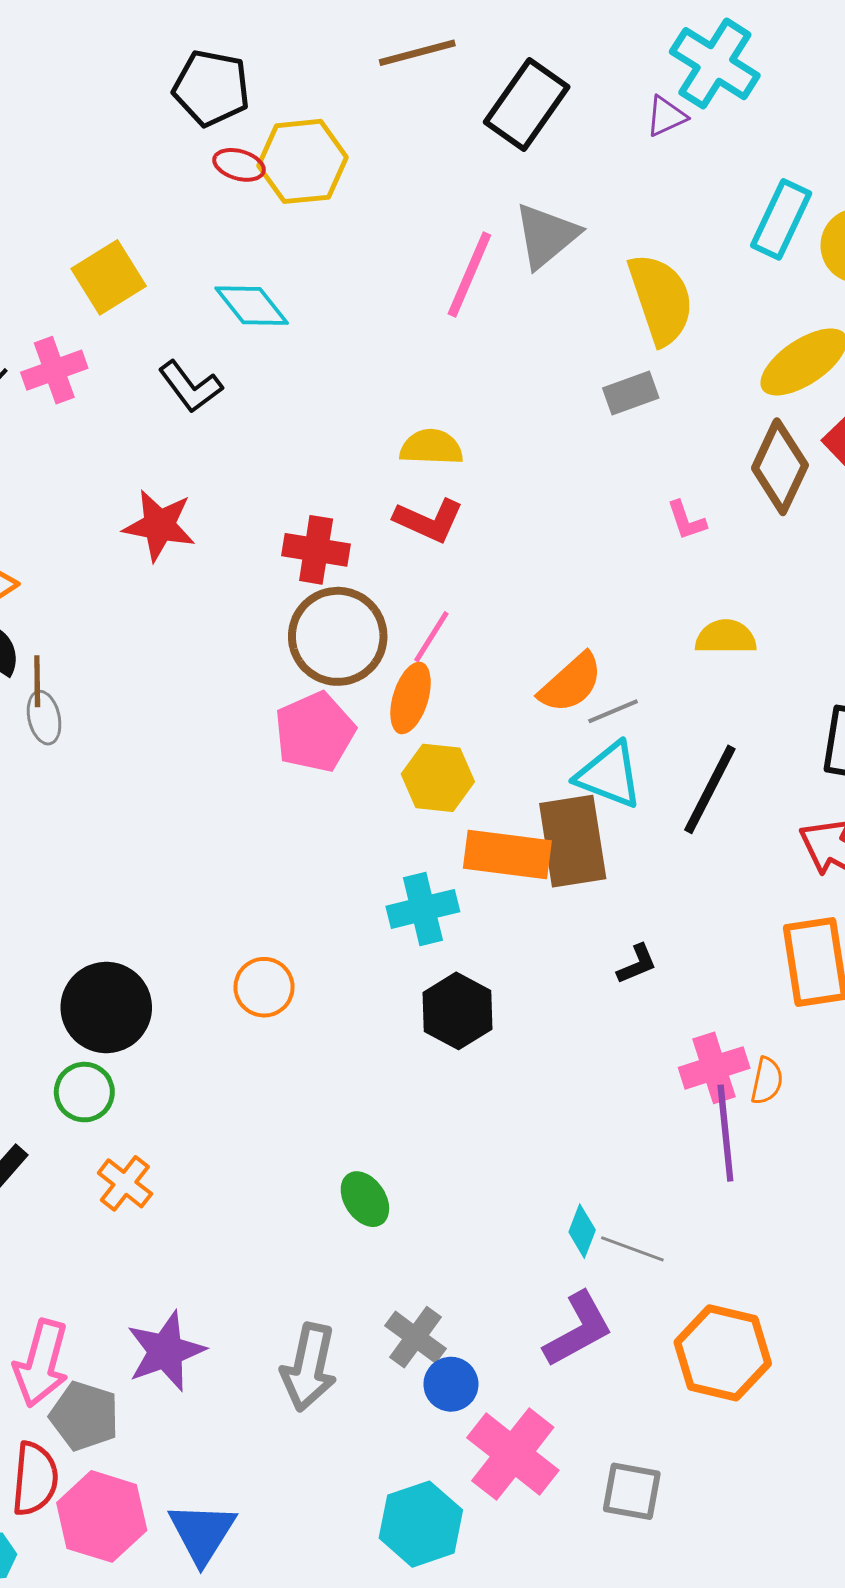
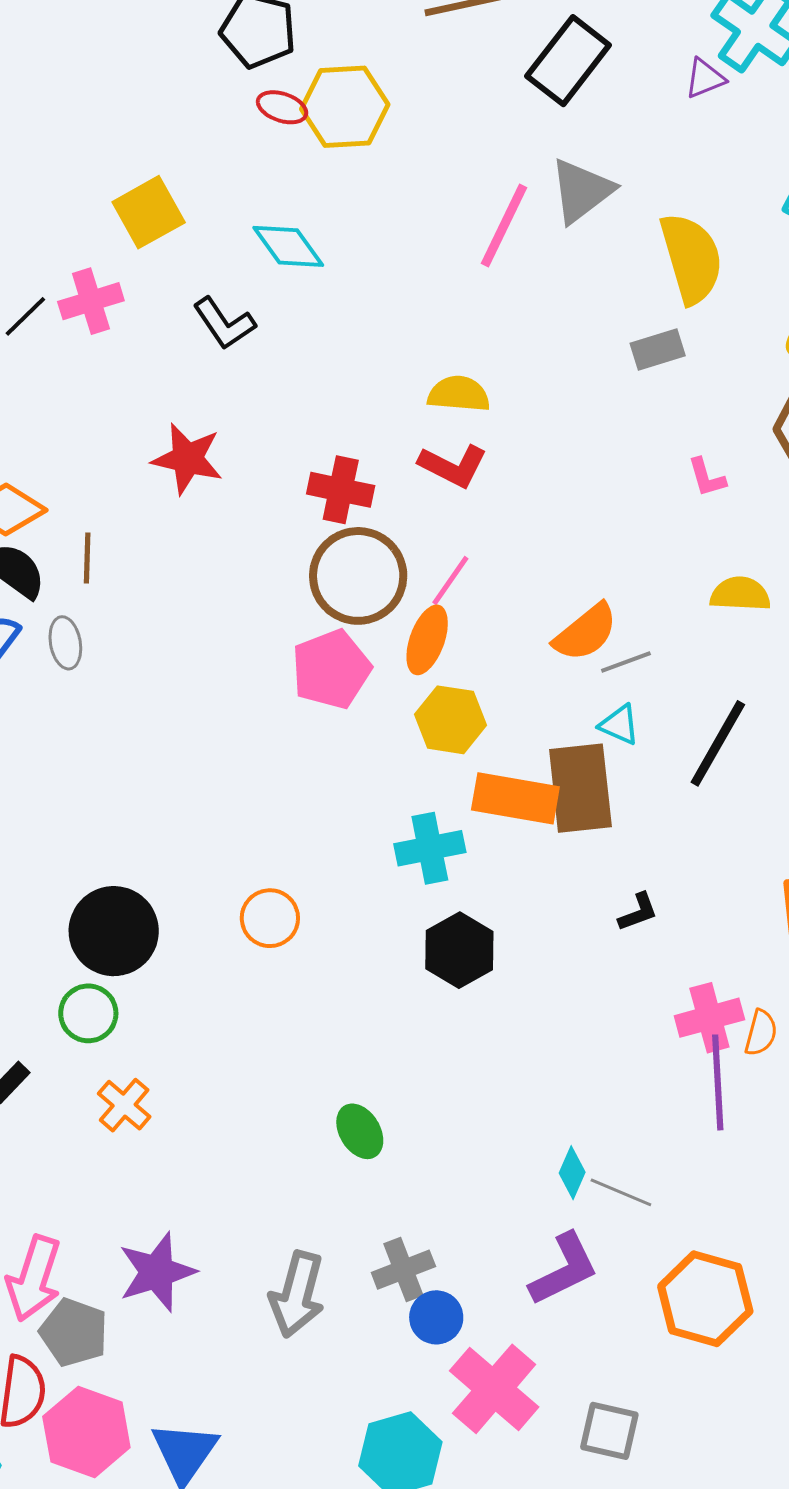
brown line: (37, 681) -> (87, 558), moved
cyan triangle: (609, 775) -> (619, 725), size x0.6
gray cross: (416, 1337) -> (403, 1270), turned 30

